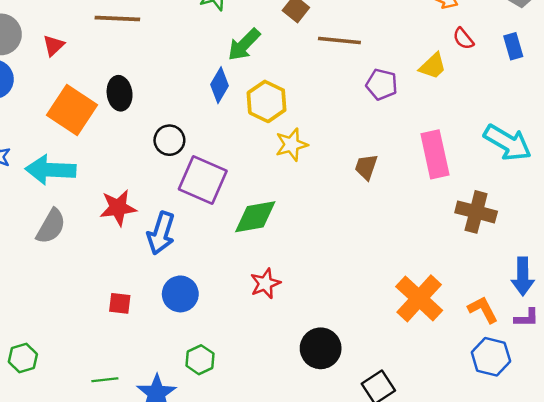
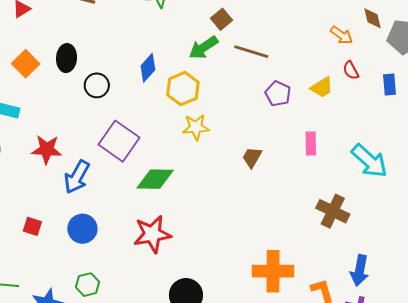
green arrow: (244, 45) -> (203, 48), moved
orange square: (72, 110) -> (26, 64), size x0.7
black circle: (169, 140) -> (97, 85), moved
pink rectangle: (435, 154) -> (311, 143), moved, size x0.6
red star: (265, 283) -> (152, 234), size x1.5
orange cross: (419, 298) -> (273, 271), turned 36

